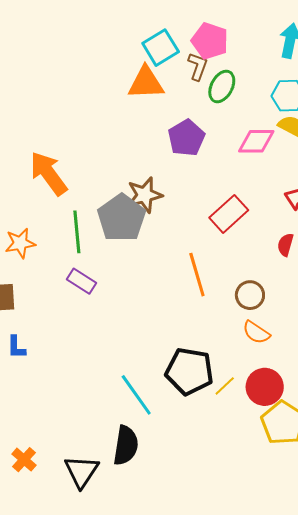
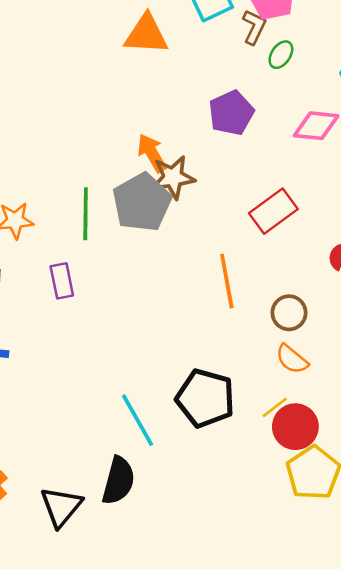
orange triangle: (146, 83) -> (146, 34), moved
green ellipse: (222, 87) -> (281, 55), size x0.7
orange arrow: (48, 173) -> (152, 153), moved, size x0.7
purple rectangle: (81, 281) -> (62, 281), moved, turned 40
yellow line: (225, 386) -> (275, 407), moved

